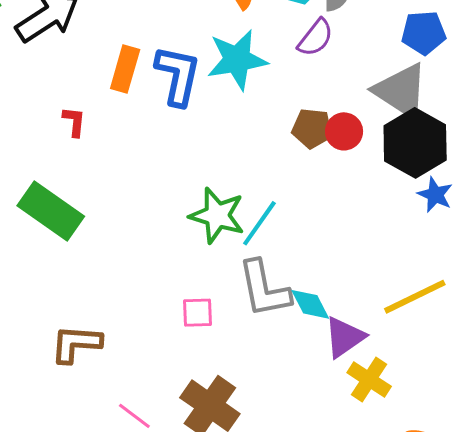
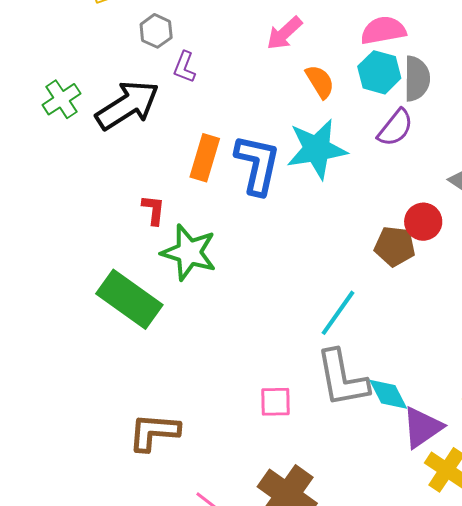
brown pentagon: (312, 128) -> (395, 246), moved
green star: (217, 215) -> (189, 252), moved

